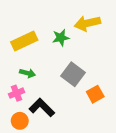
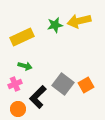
green star: (61, 38) -> (55, 25), moved
gray square: (73, 74) -> (63, 84), moved
black L-shape: (42, 108) -> (38, 97), turned -90

